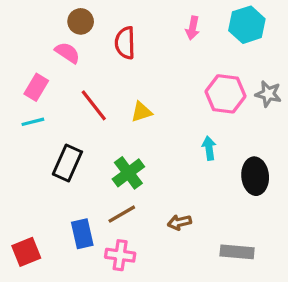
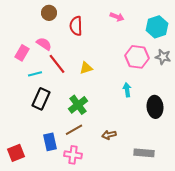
cyan hexagon: (247, 25) -> (157, 27), moved
pink arrow: (193, 28) -> (117, 17), turned -80
pink semicircle: (67, 53) -> (44, 44), moved
cyan line: (33, 122) -> (35, 74), moved

